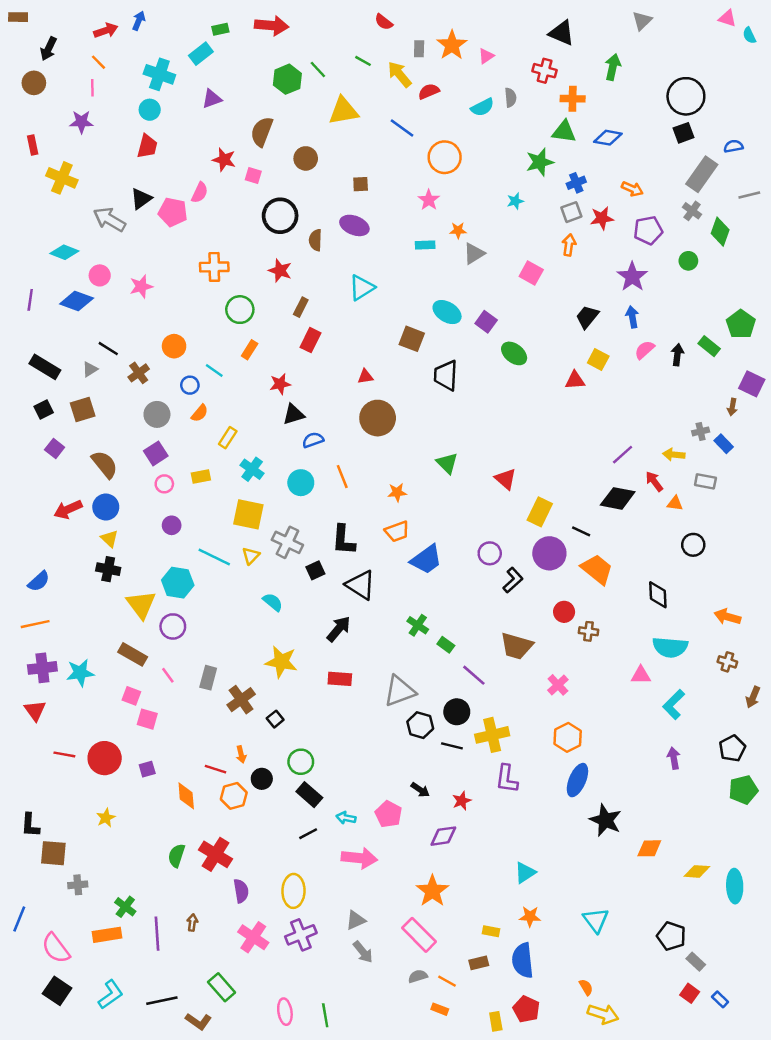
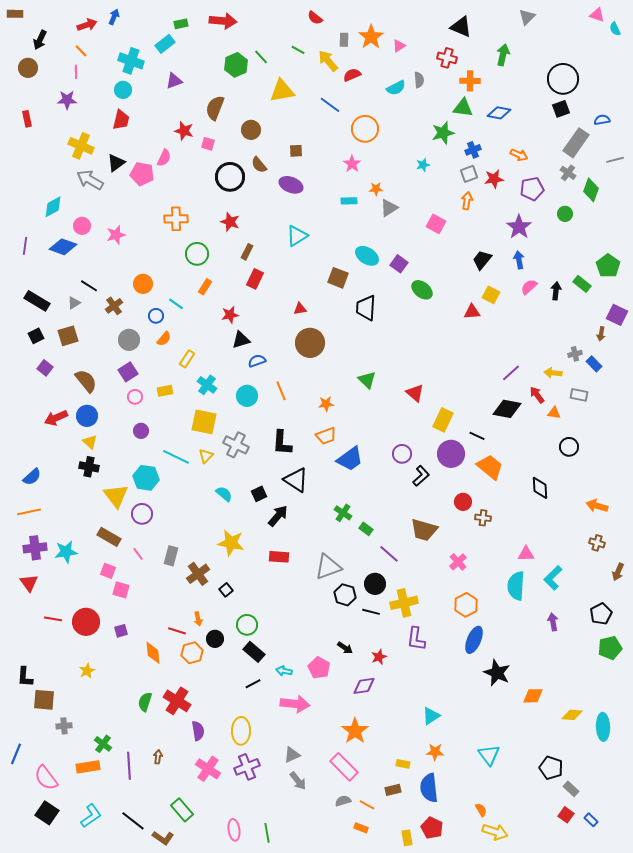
yellow cross: (62, 178) -> (81, 146), moved
brown semicircle: (315, 240) -> (259, 165), moved, turned -42
cyan diamond: (64, 252) -> (53, 207), turned -50
black square: (315, 570) -> (259, 494), moved
cyan semicircle: (670, 647) -> (516, 586), moved, turned 88
black line: (162, 1001) -> (133, 821), turned 50

